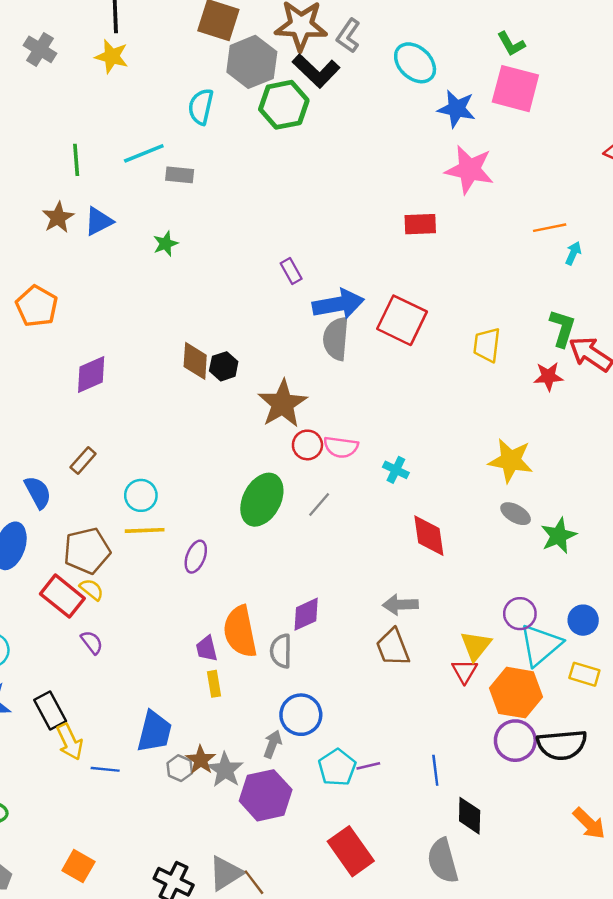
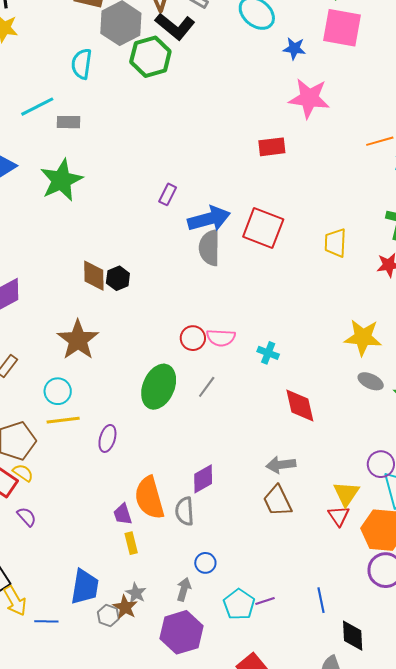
blue star: (456, 109) -> (294, 48), size x0.7
green star: (166, 244) -> (61, 180), size x2.0
purple rectangle: (291, 271) -> (168, 194), turned 60
brown star: (283, 404) -> (78, 340), moved
blue circle: (301, 715) -> (205, 563), size x0.6
gray star: (225, 770) -> (136, 593), moved, size x0.7

